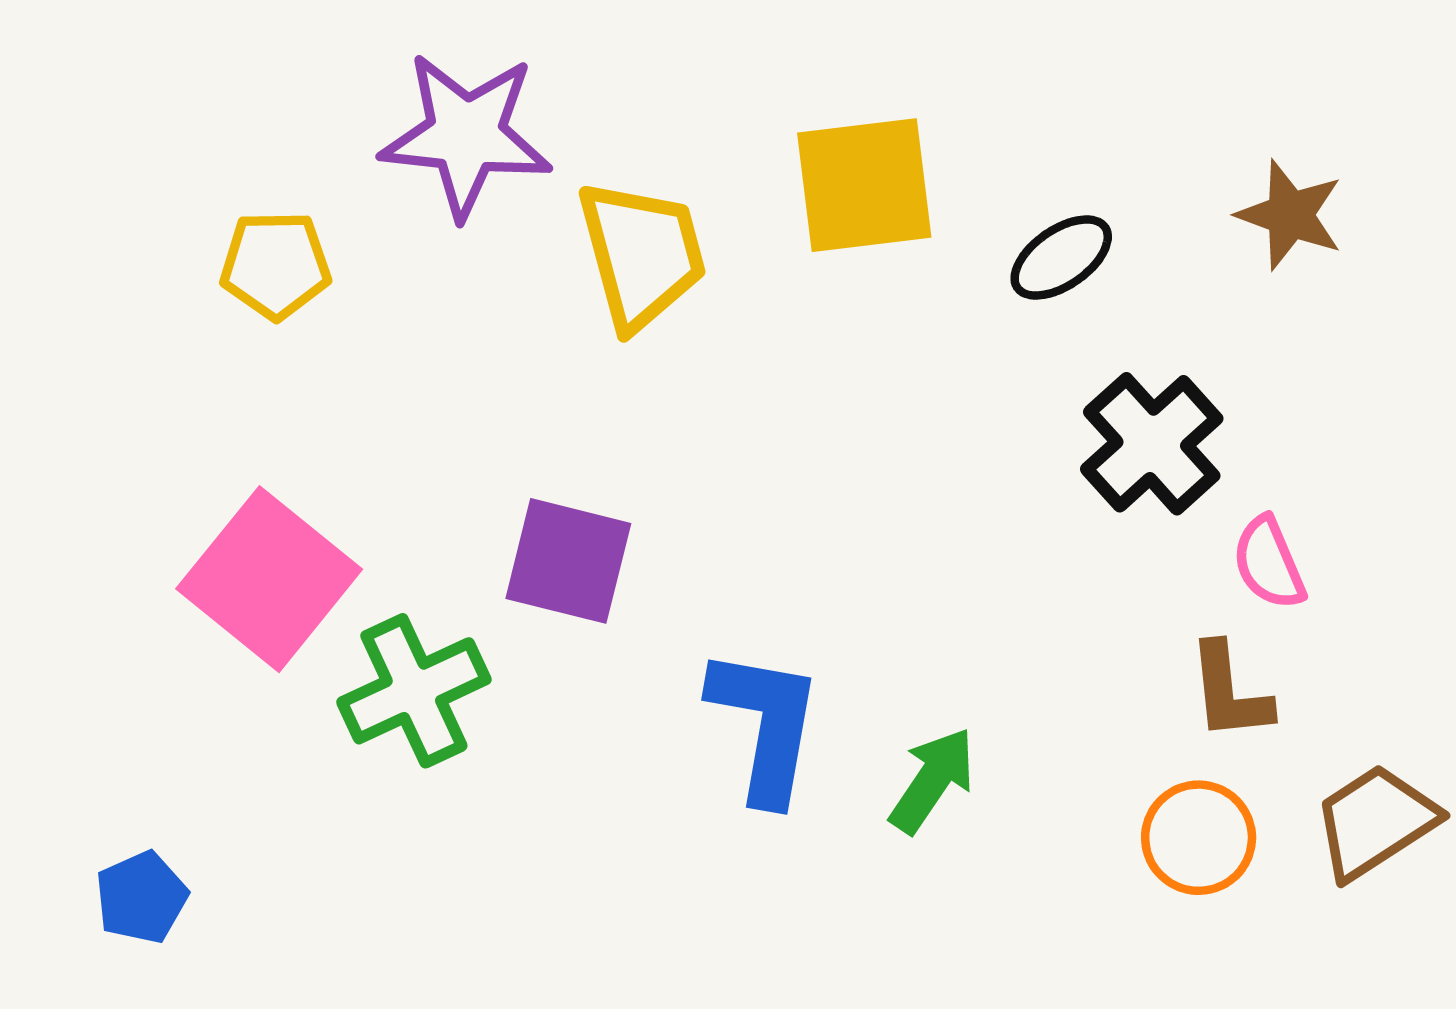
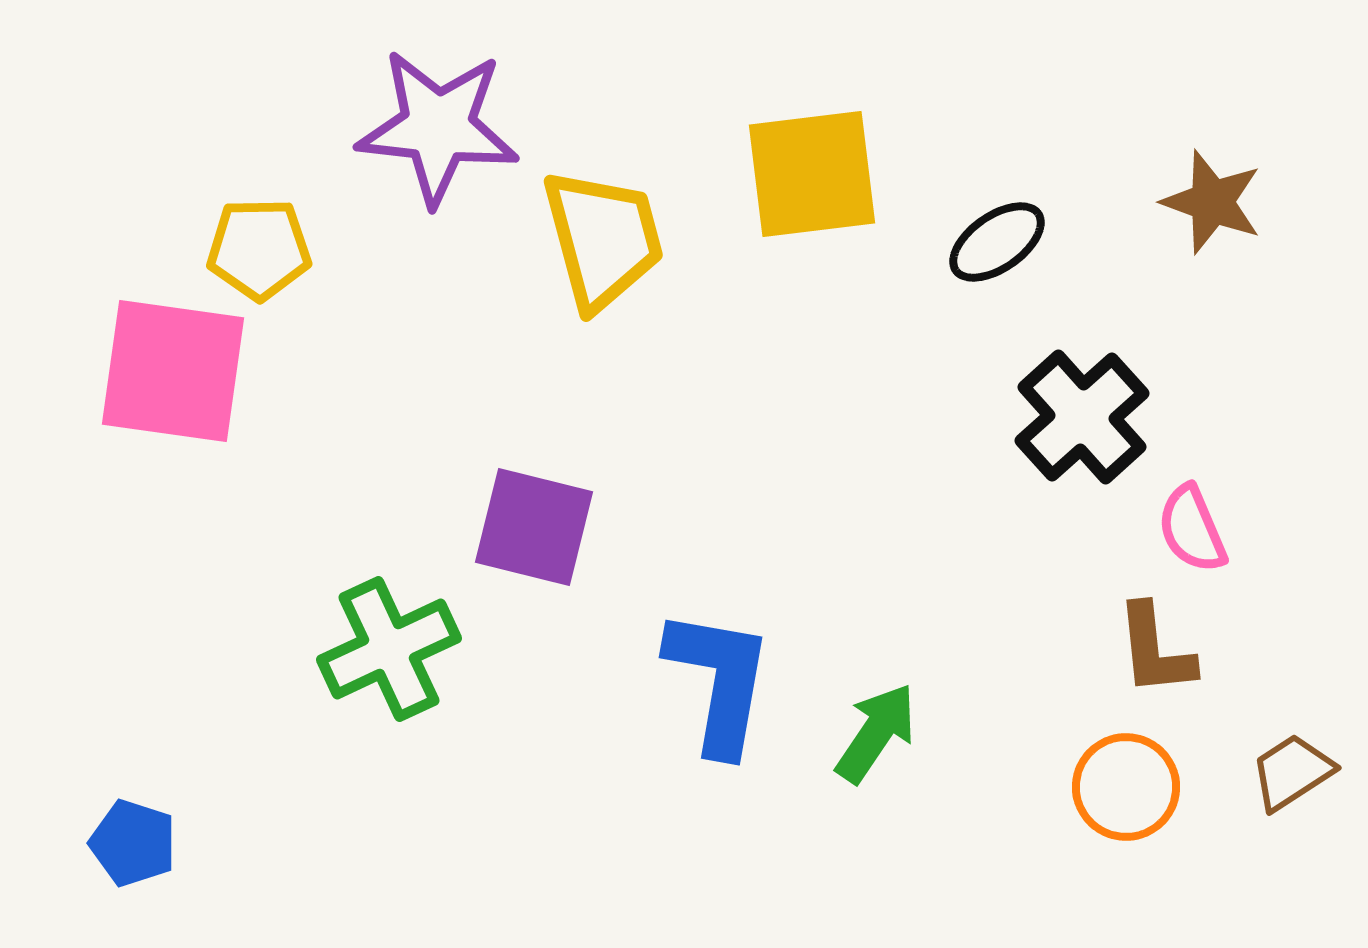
pink square: (269, 579) -> (173, 371), moved, turned -31
brown trapezoid: (1375, 822) -> (1292, 772), size x0.7
blue pentagon: (141, 897) -> (133, 843), turned -30

